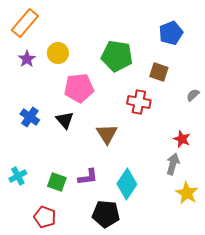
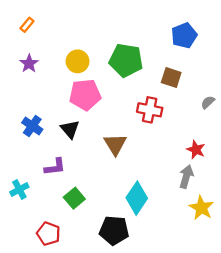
orange rectangle: (25, 23) -> (27, 25), size x0.5
yellow circle: (58, 53) -> (78, 61), moved
purple L-shape: (88, 177) -> (55, 167), moved
green square: (57, 182) -> (74, 198), moved, turned 30

